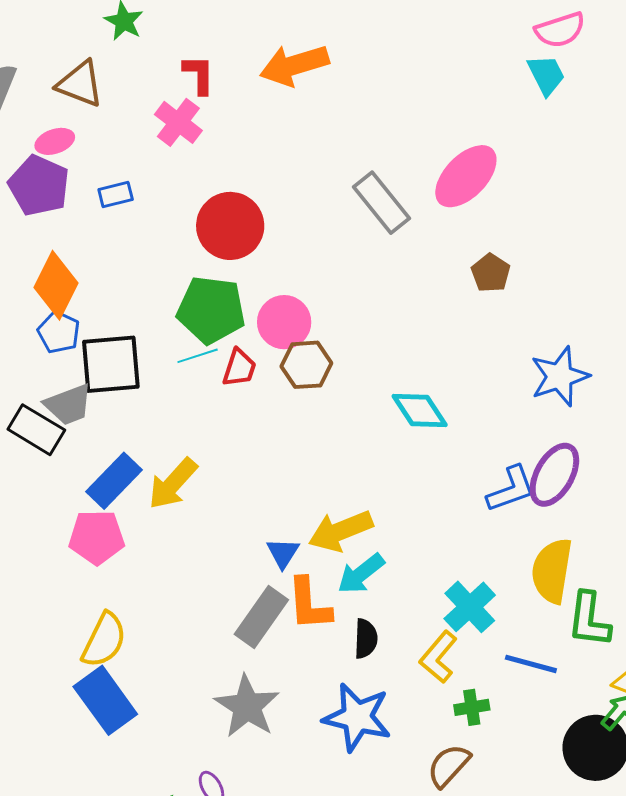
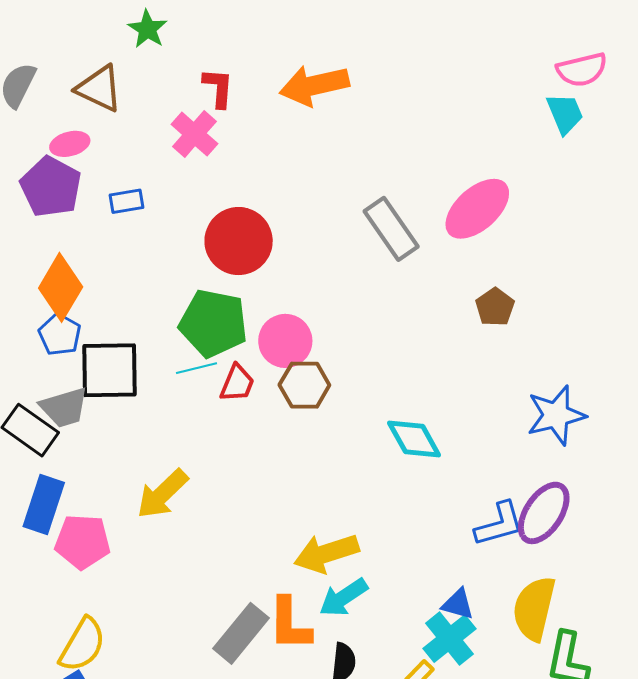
blue rectangle: (114, 481) -> (44, 504), moved, turned -30
blue triangle: (283, 553) -> (458, 604), moved, turned -51

